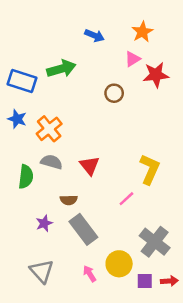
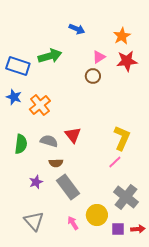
orange star: (142, 32) -> (122, 36), moved
pink triangle: (133, 59) -> (99, 57), moved
gray semicircle: (52, 162) -> (49, 141), moved
pink line: (126, 199) -> (115, 162), moved

